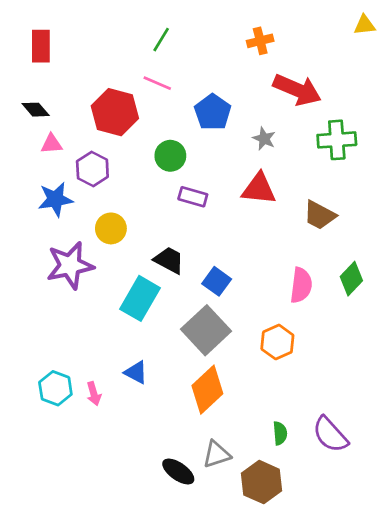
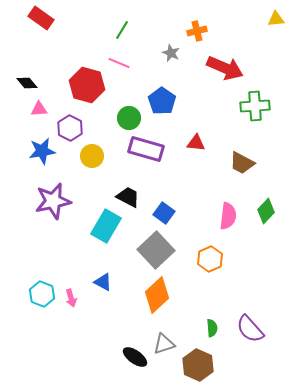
red rectangle: (41, 46) -> (41, 18), moved, turned -55
blue pentagon: (213, 112) -> (162, 101), moved
gray star: (264, 139) -> (171, 53), moved
red triangle: (259, 189) -> (196, 143), size x0.7
purple rectangle: (193, 197) -> (146, 149), size x1.6
yellow circle: (111, 228) -> (92, 156), moved

